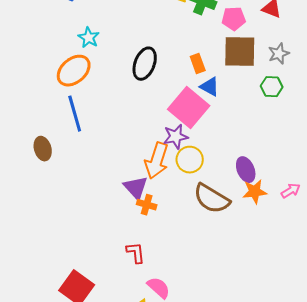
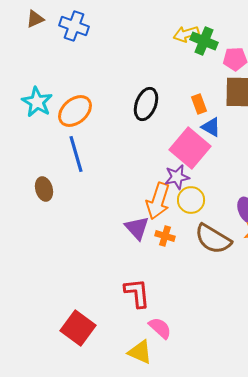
cyan star: (89, 38) -> (37, 102), moved, size x1.4
orange cross: (147, 205) -> (165, 236), moved
red L-shape: (136, 253) -> (137, 293), size x1.4

